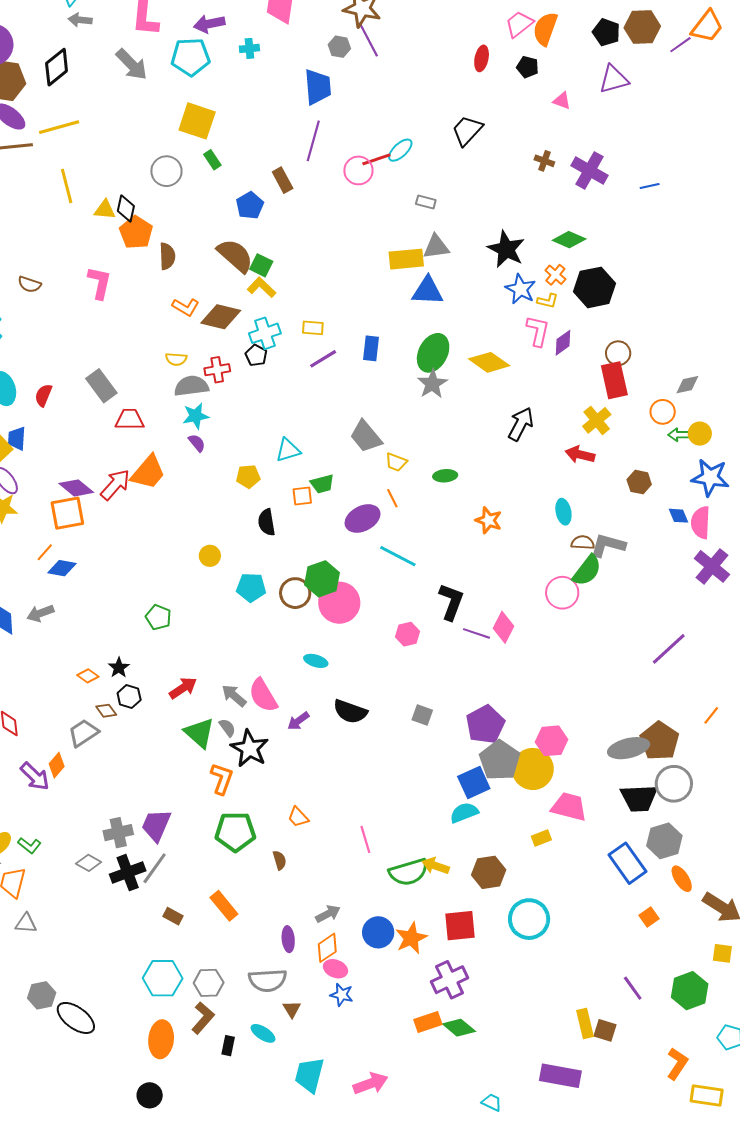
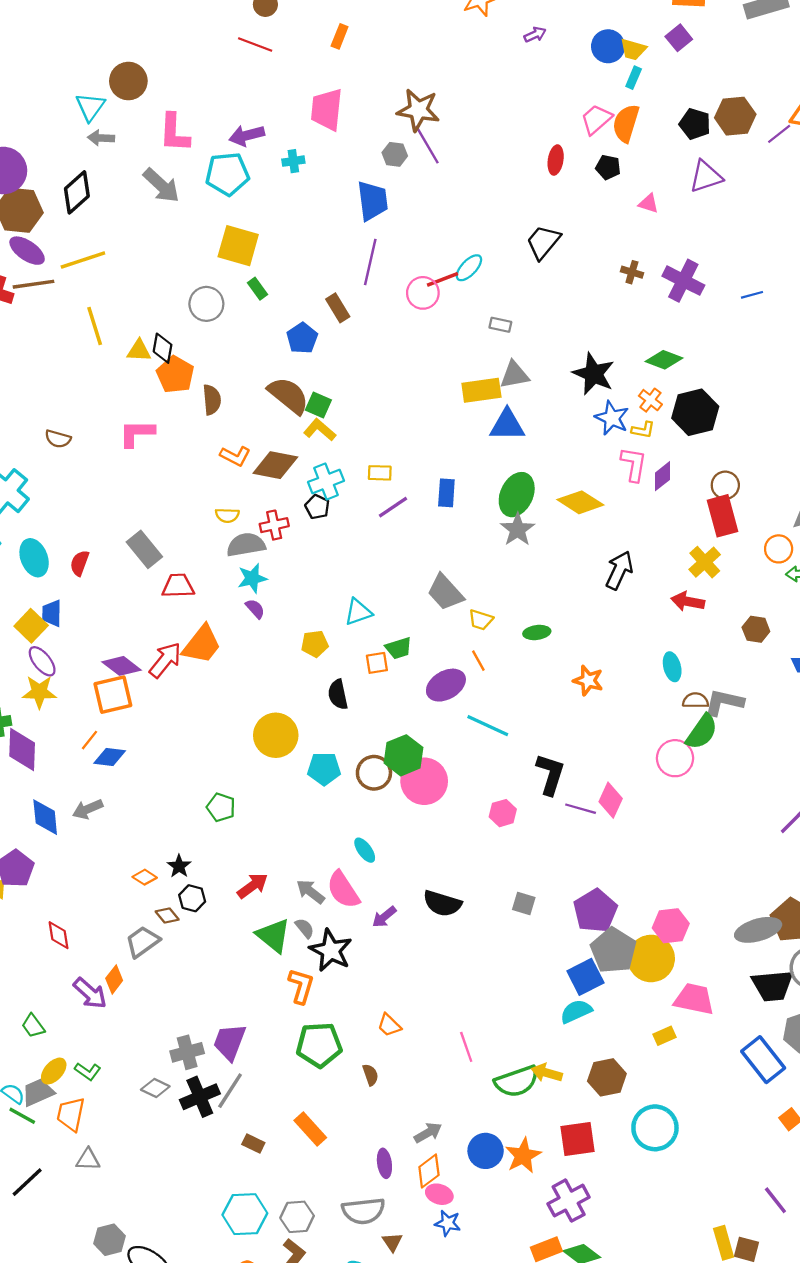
pink L-shape: (99, 283) -> (137, 433), turned -100
yellow circle: (210, 556) -> (276, 735), size x1.8
cyan ellipse: (316, 661) -> (365, 850), moved, turned 40

